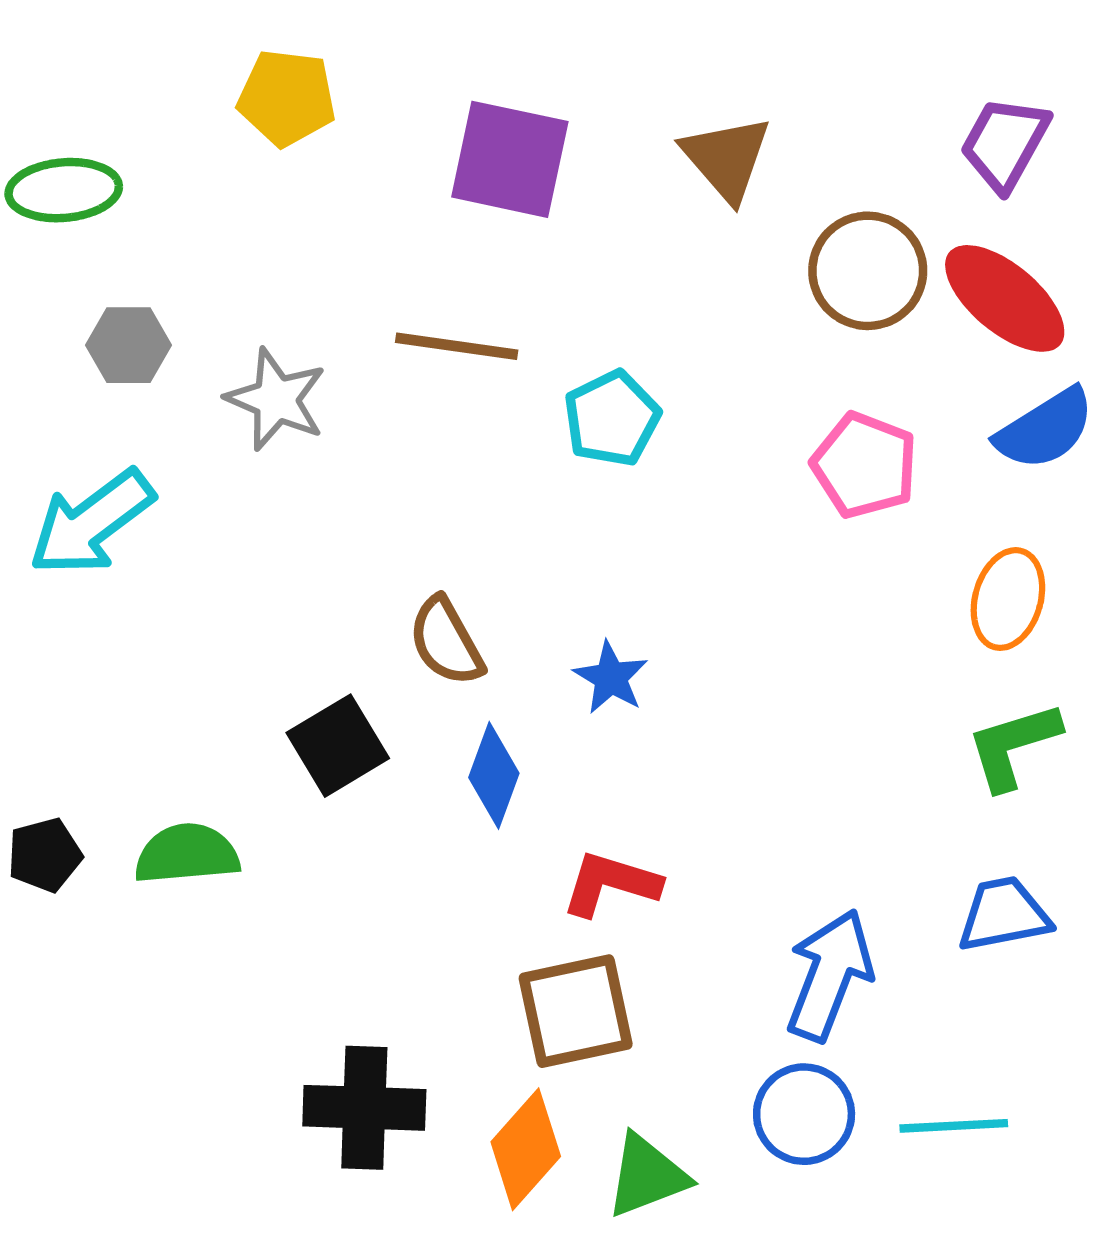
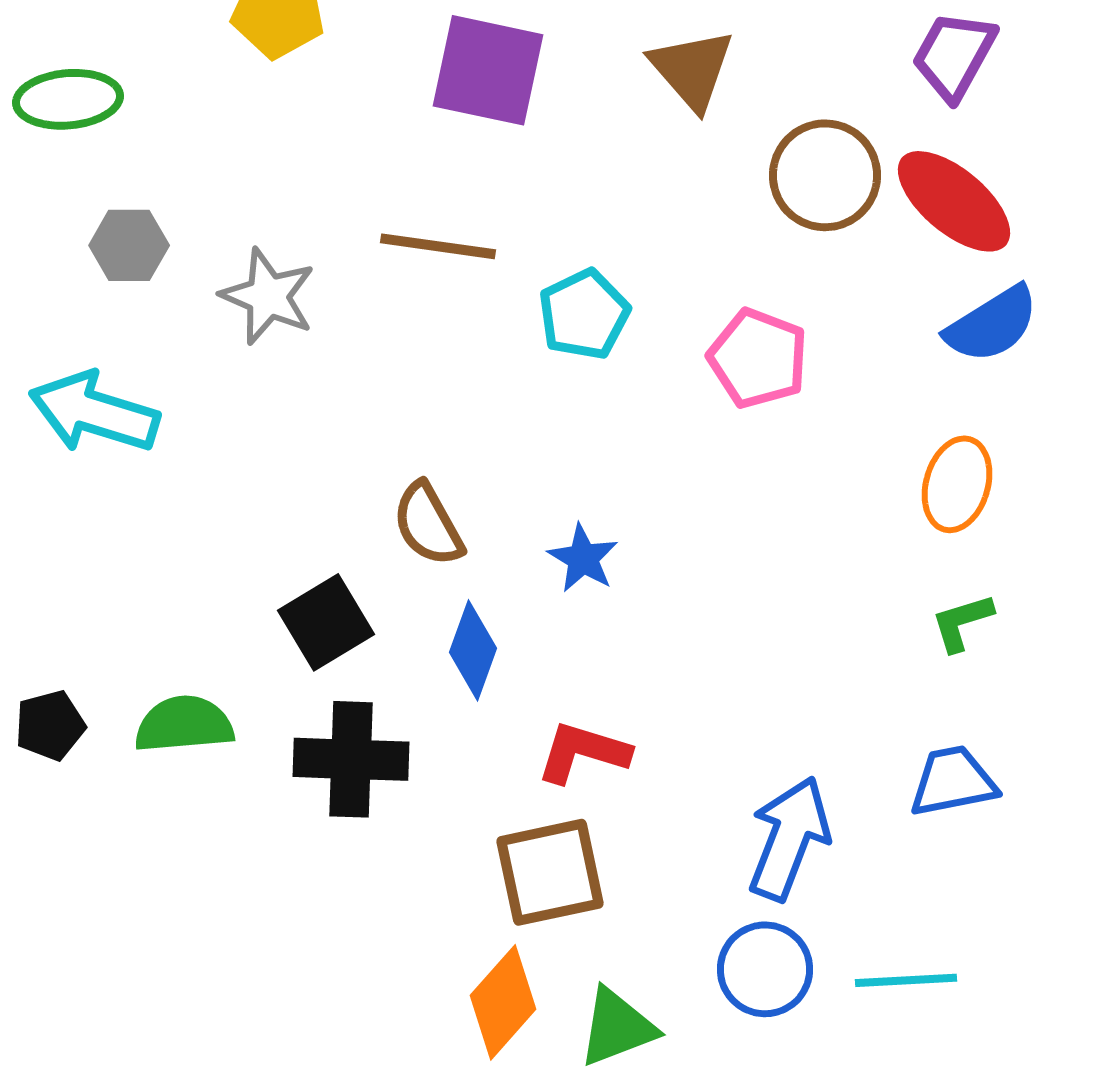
pink pentagon: (865, 465) -> (758, 358), moved
cyan arrow: (91, 523) -> (94, 412), turned 54
green L-shape: (1013, 746) -> (962, 622), size x0.7
black cross: (364, 1108) -> (351, 759), moved

